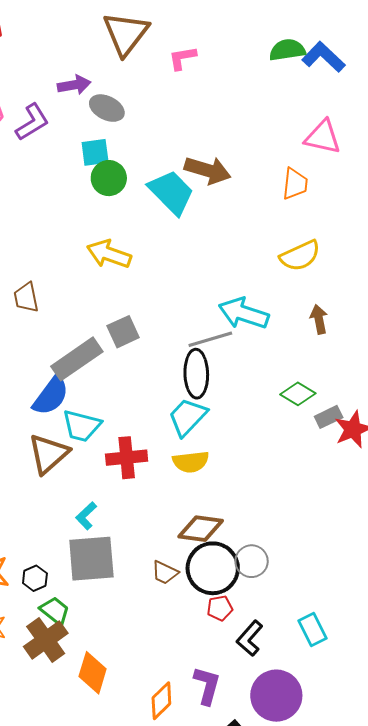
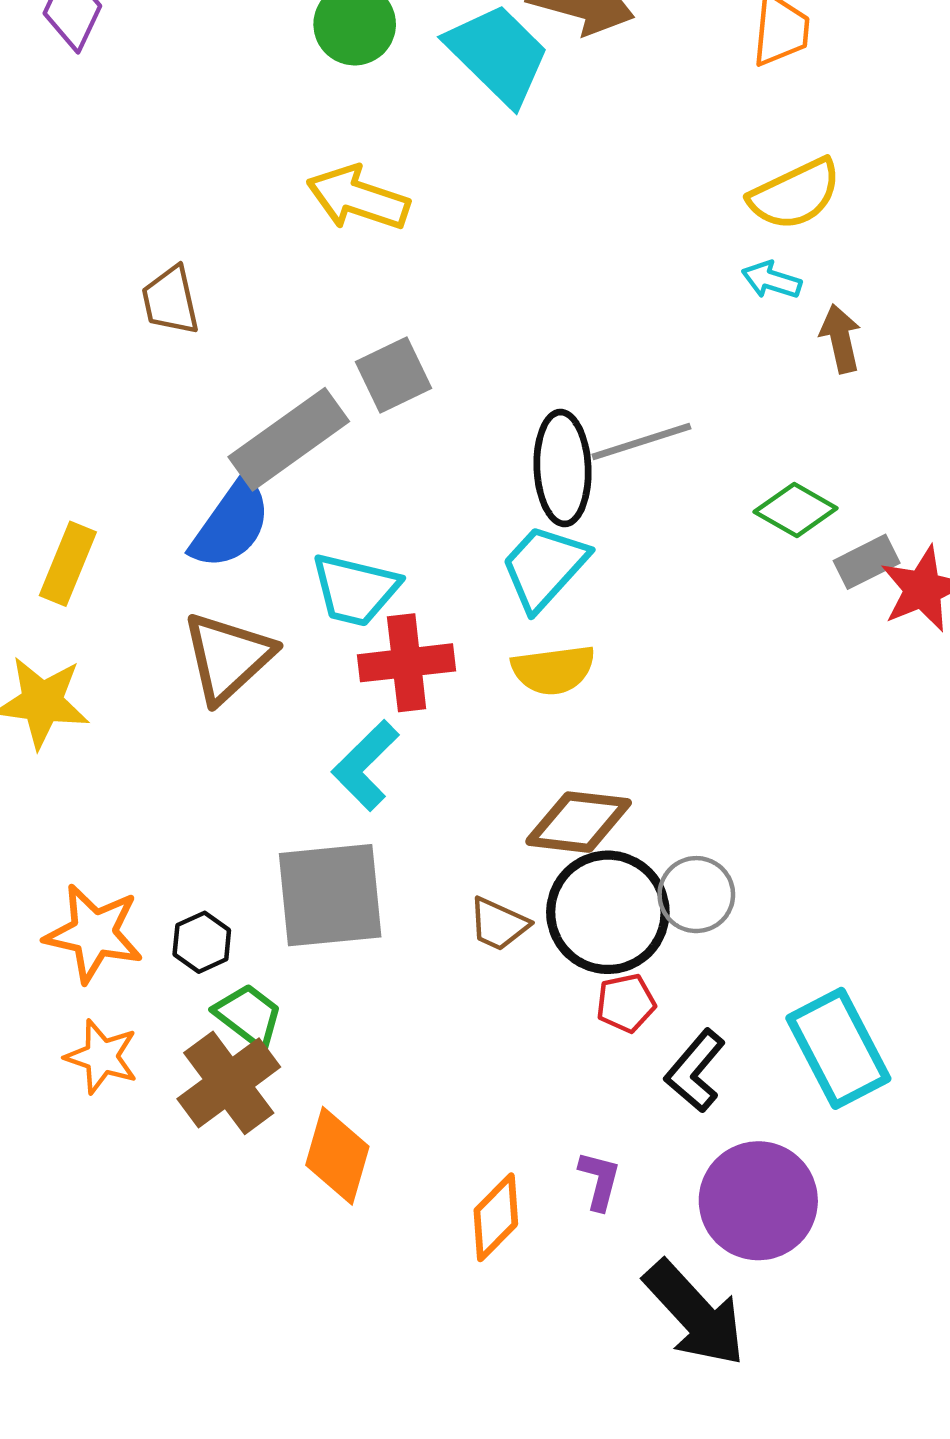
cyan arrow: (244, 313) -> (771, 280), moved, size x0.5
gray line: (210, 339) -> (641, 442), moved
cyan trapezoid: (82, 426) -> (355, 590), moved
cyan L-shape: (86, 516) -> (365, 765), moved, size x1.4
cyan rectangle: (312, 630) -> (838, 1048), size x1.5
purple L-shape: (207, 685) -> (599, 1181), size x0.7

